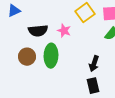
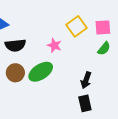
black semicircle: (38, 31) -> (15, 45), moved
green ellipse: (51, 56) -> (41, 72), turned 55

